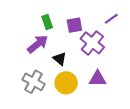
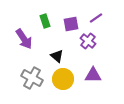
purple line: (111, 19) -> (96, 18), moved
purple cross: (92, 43) -> (88, 41), size x0.7
purple arrow: (38, 44) -> (24, 39), moved, turned 95

